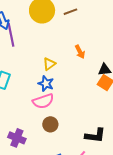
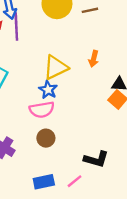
orange arrow: (80, 52) -> (94, 59), turned 32
yellow triangle: (49, 64) -> (56, 67), size x1.6

